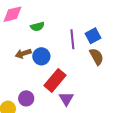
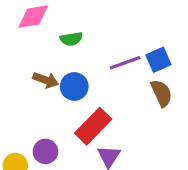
purple line: (72, 39) -> (125, 63), turned 72
brown arrow: (23, 54) -> (46, 80), turned -147

